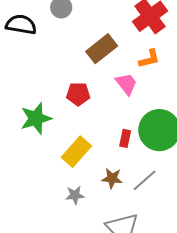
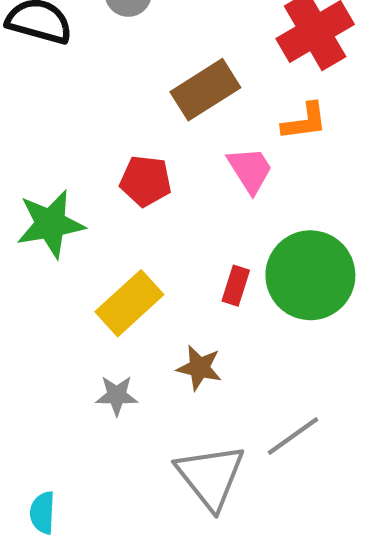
gray line: (145, 180) -> (293, 436), moved

